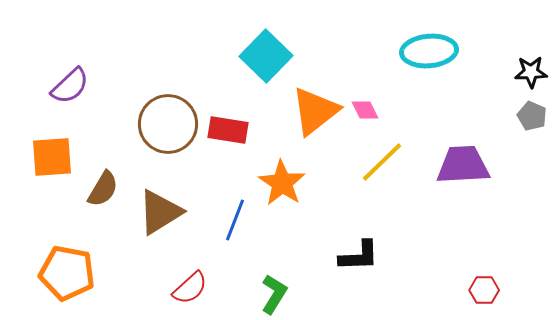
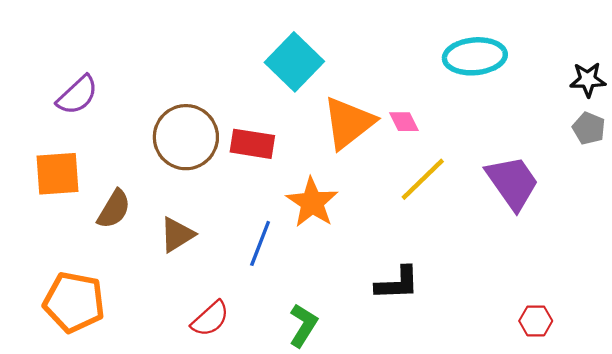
purple trapezoid: (463, 165) -> (512, 183), turned 58
brown triangle: (160, 212) -> (177, 235), size x0.7

